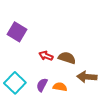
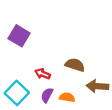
red arrow: (46, 56) -> (43, 74), moved

